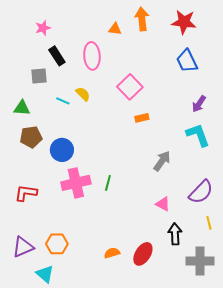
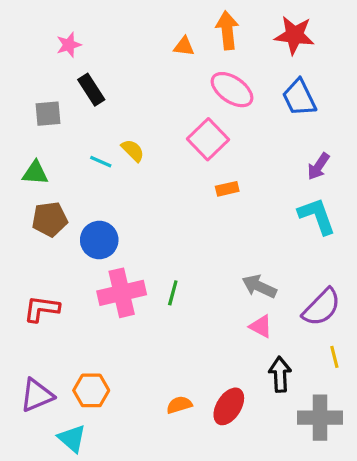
pink ellipse: (92, 56) -> (232, 90), moved, turned -52
gray square: (39, 76) -> (48, 114), moved
gray arrow: (162, 161) -> (259, 286), moved, turned -100

